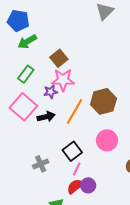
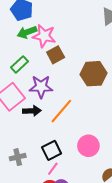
pink star: (63, 80) -> (44, 36), moved
purple star: (51, 92) -> (41, 87), size x1.6
brown hexagon: (103, 101) -> (93, 74), moved

